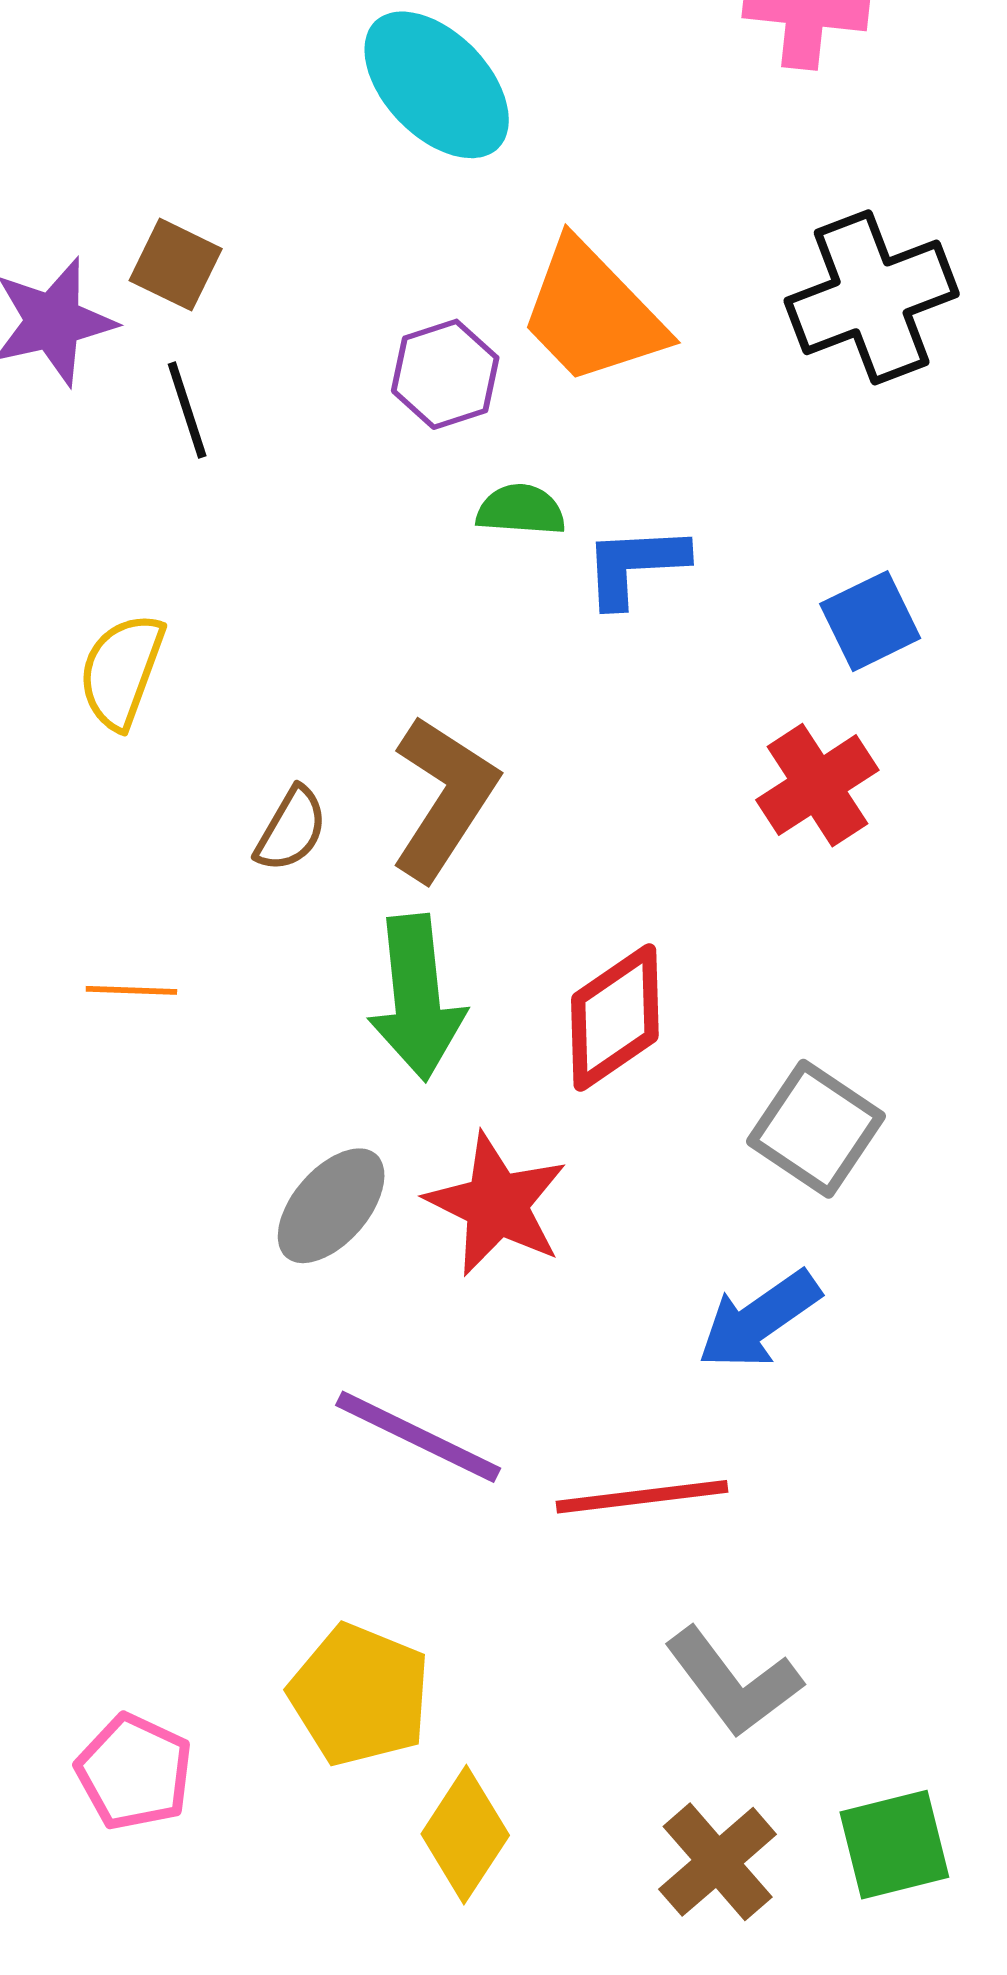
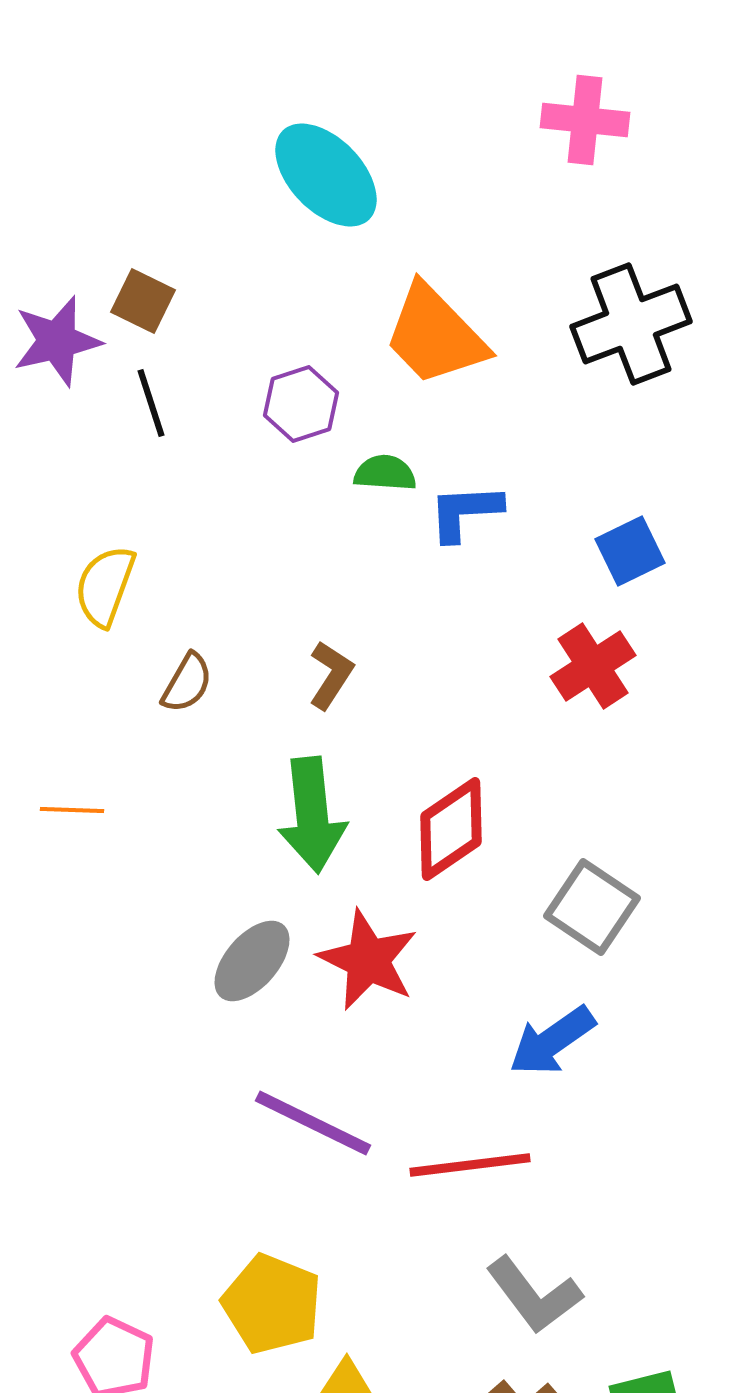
purple hexagon: (445, 374) -> (301, 404), moved
brown L-shape: (444, 798) -> (331, 675), size x0.6
brown semicircle: (291, 829) -> (187, 683), moved
orange line: (131, 990) -> (72, 810), moved

